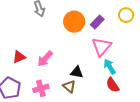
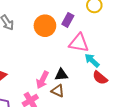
pink triangle: (102, 47) -> (79, 43), turned -45
pink arrow: (45, 59) -> (42, 80), moved

